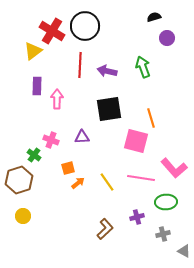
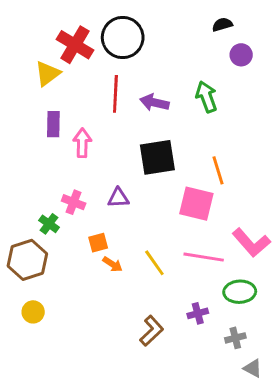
orange arrow: (78, 183) -> (113, 264), turned 72
gray triangle: (184, 251) -> (253, 368), moved

